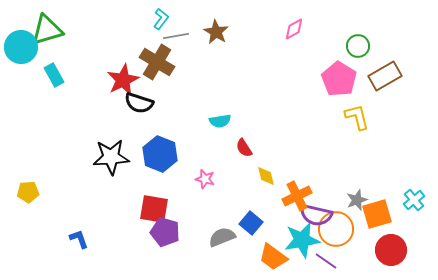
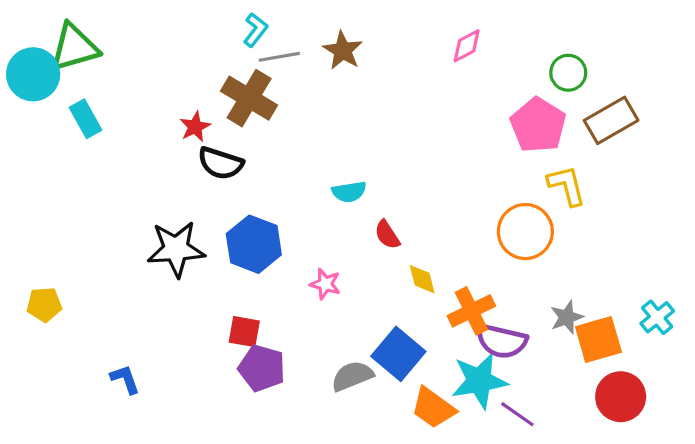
red star: (123, 80) -> (195, 127), size x0.6
red square: (154, 209) -> (244, 332), size x0.7
blue square: (251, 223) -> (398, 354), size x1.4
orange circle: (336, 229) -> (525, 232), moved

